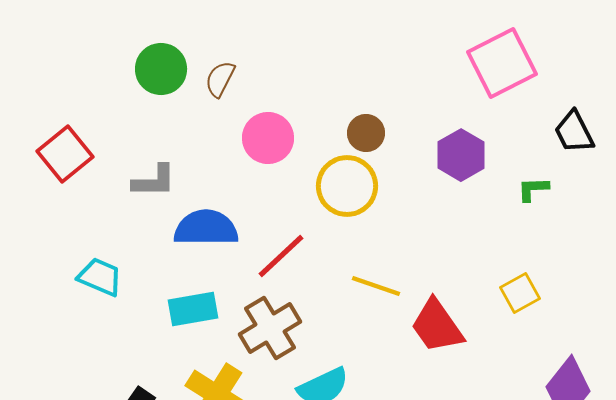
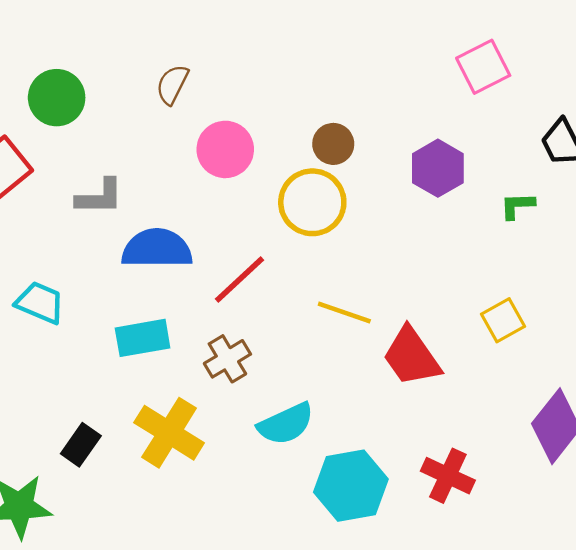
pink square: (502, 63) -> (483, 67), size x0.7
green circle: (161, 69) -> (57, 98), moved
brown cross: (270, 328) -> (227, 359), size x0.7

